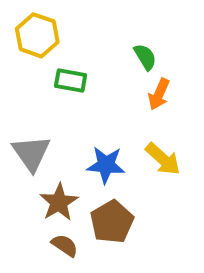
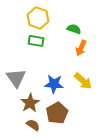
yellow hexagon: (37, 35) -> (38, 18), moved
green semicircle: (145, 57) -> (74, 29), turned -40

